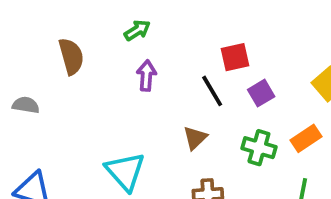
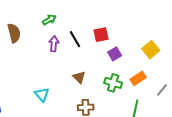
black line: (212, 91) -> (75, 39), moved
brown triangle: (195, 138) -> (79, 77), turned -32
cyan triangle: (125, 171) -> (42, 95), size x0.7

